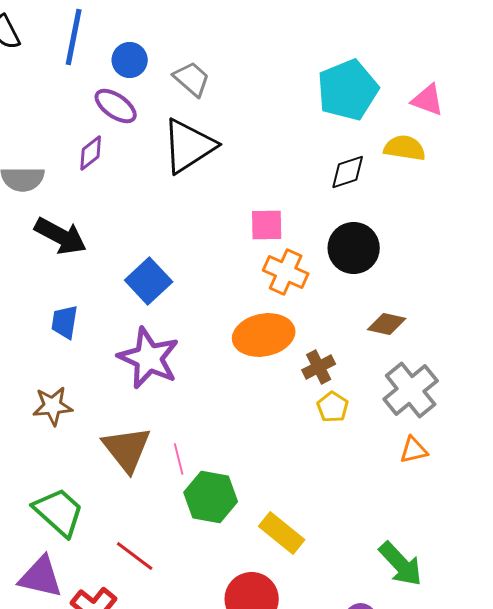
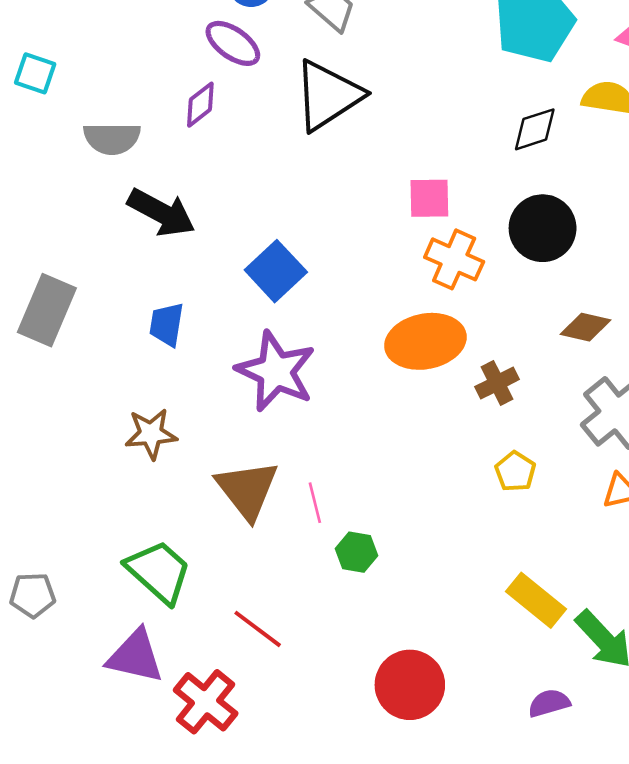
yellow pentagon: (333, 407) -> (515, 471), moved
green hexagon: (211, 497) -> (356, 552), size x0.6
yellow rectangle: (282, 533) -> (536, 600), moved

